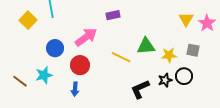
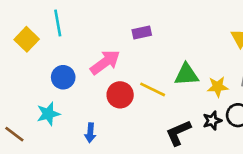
red circle: (80, 65) -> (120, 95), moved
brown line: (20, 81) -> (14, 134), moved

